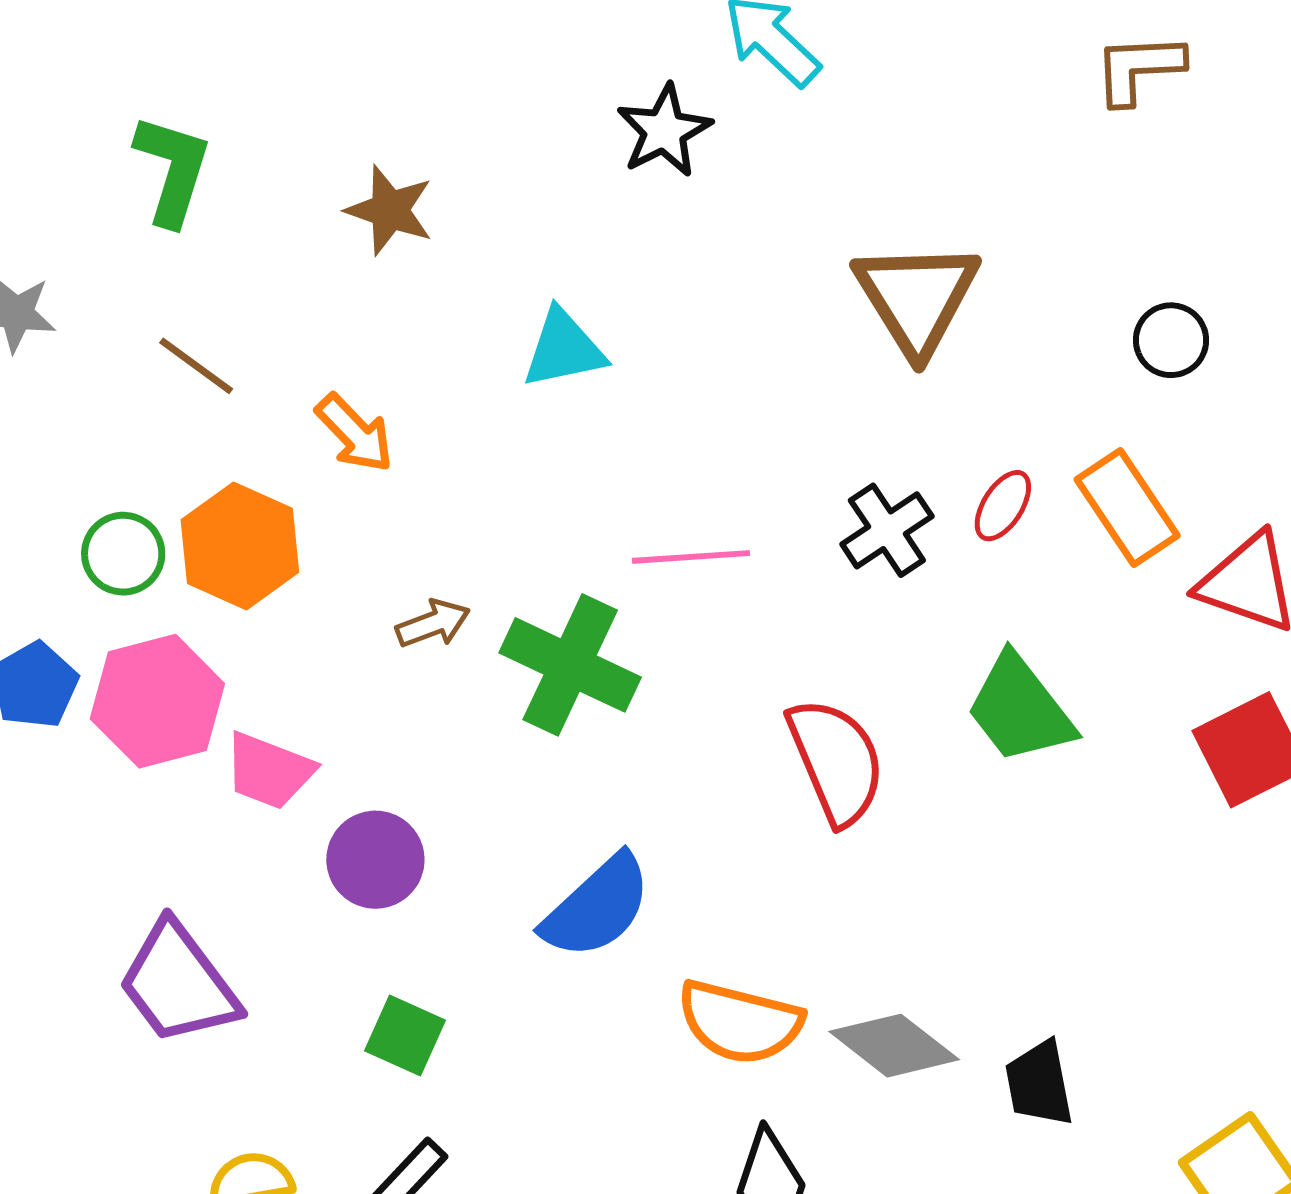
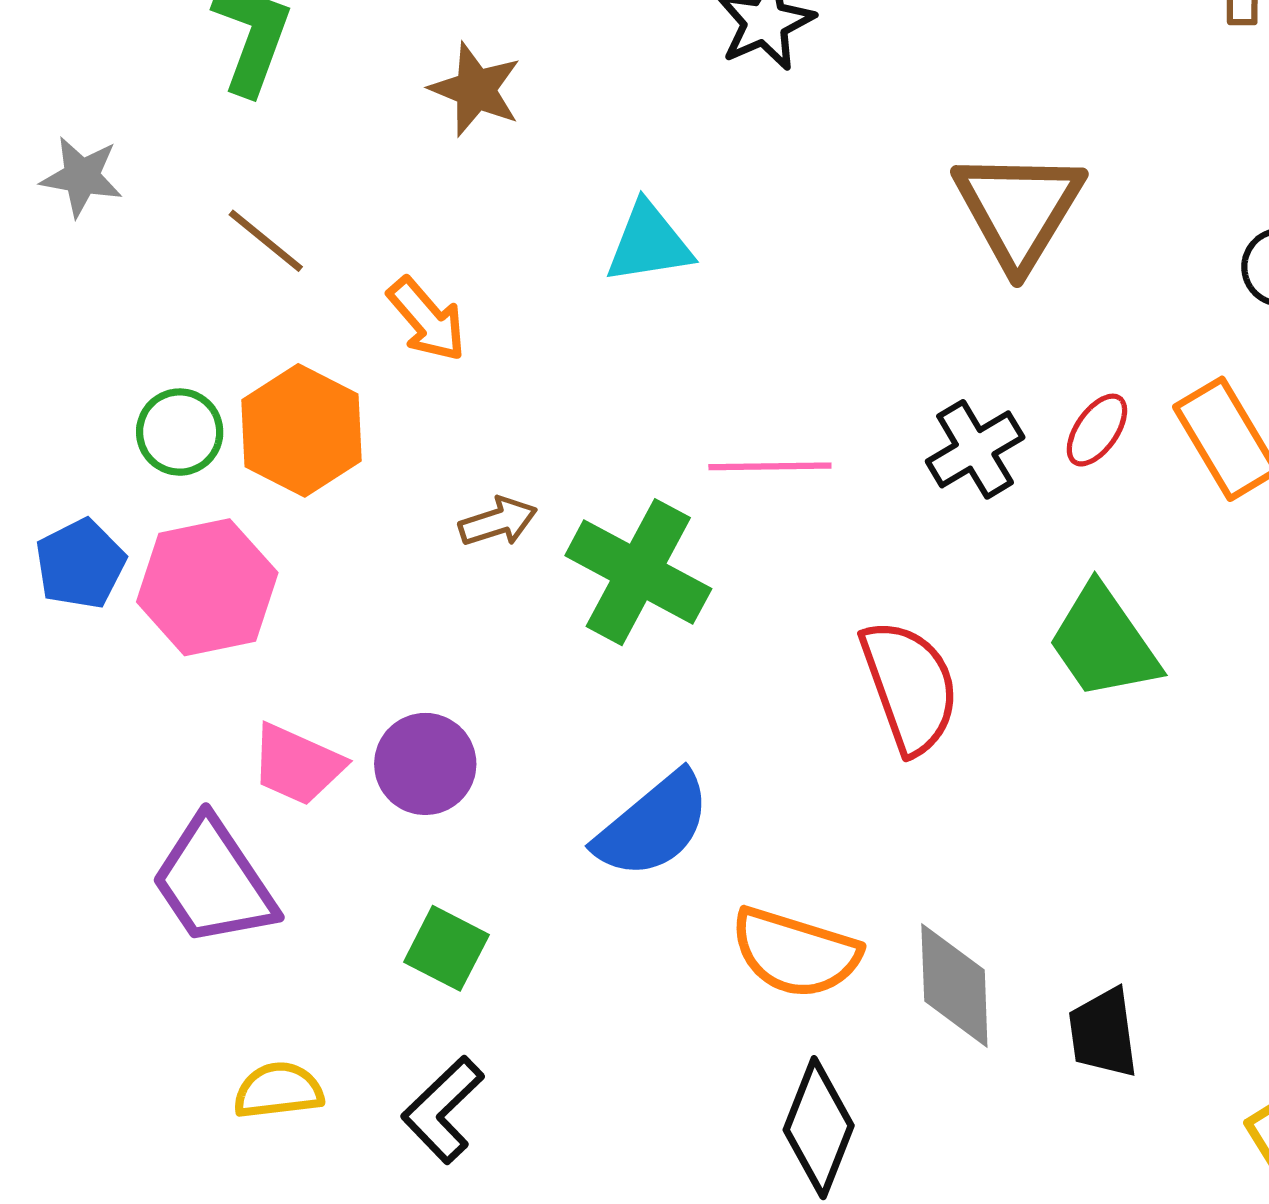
pink trapezoid: (269, 771) -> (297, 765), moved
gray diamond: (894, 1046) -> (954, 986), turned 47

